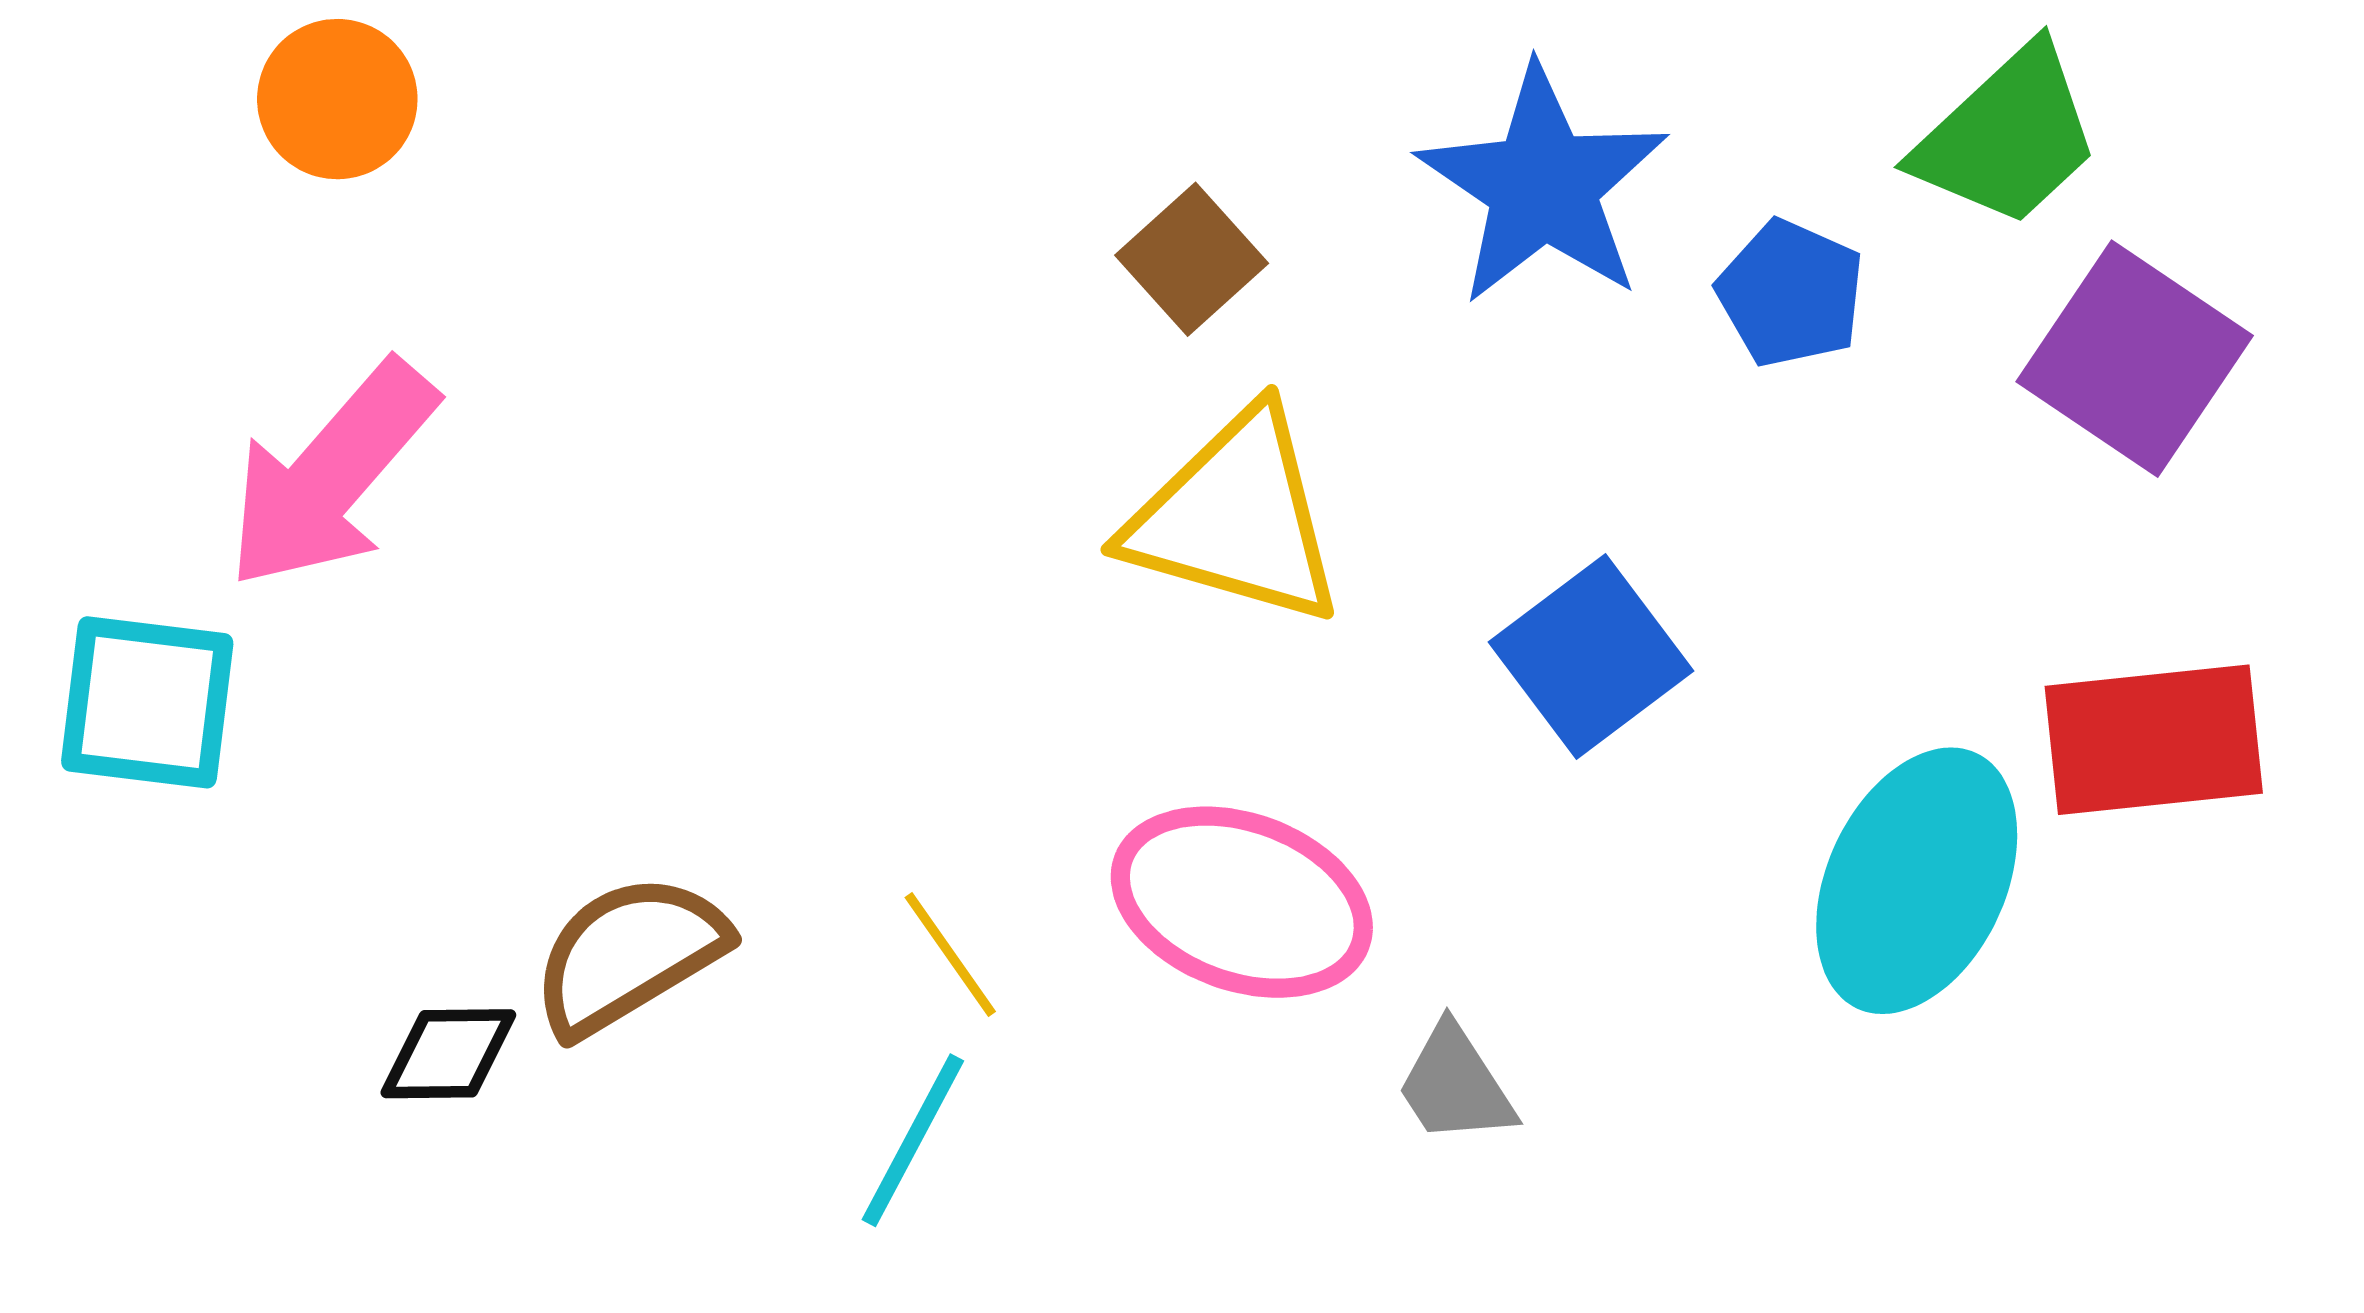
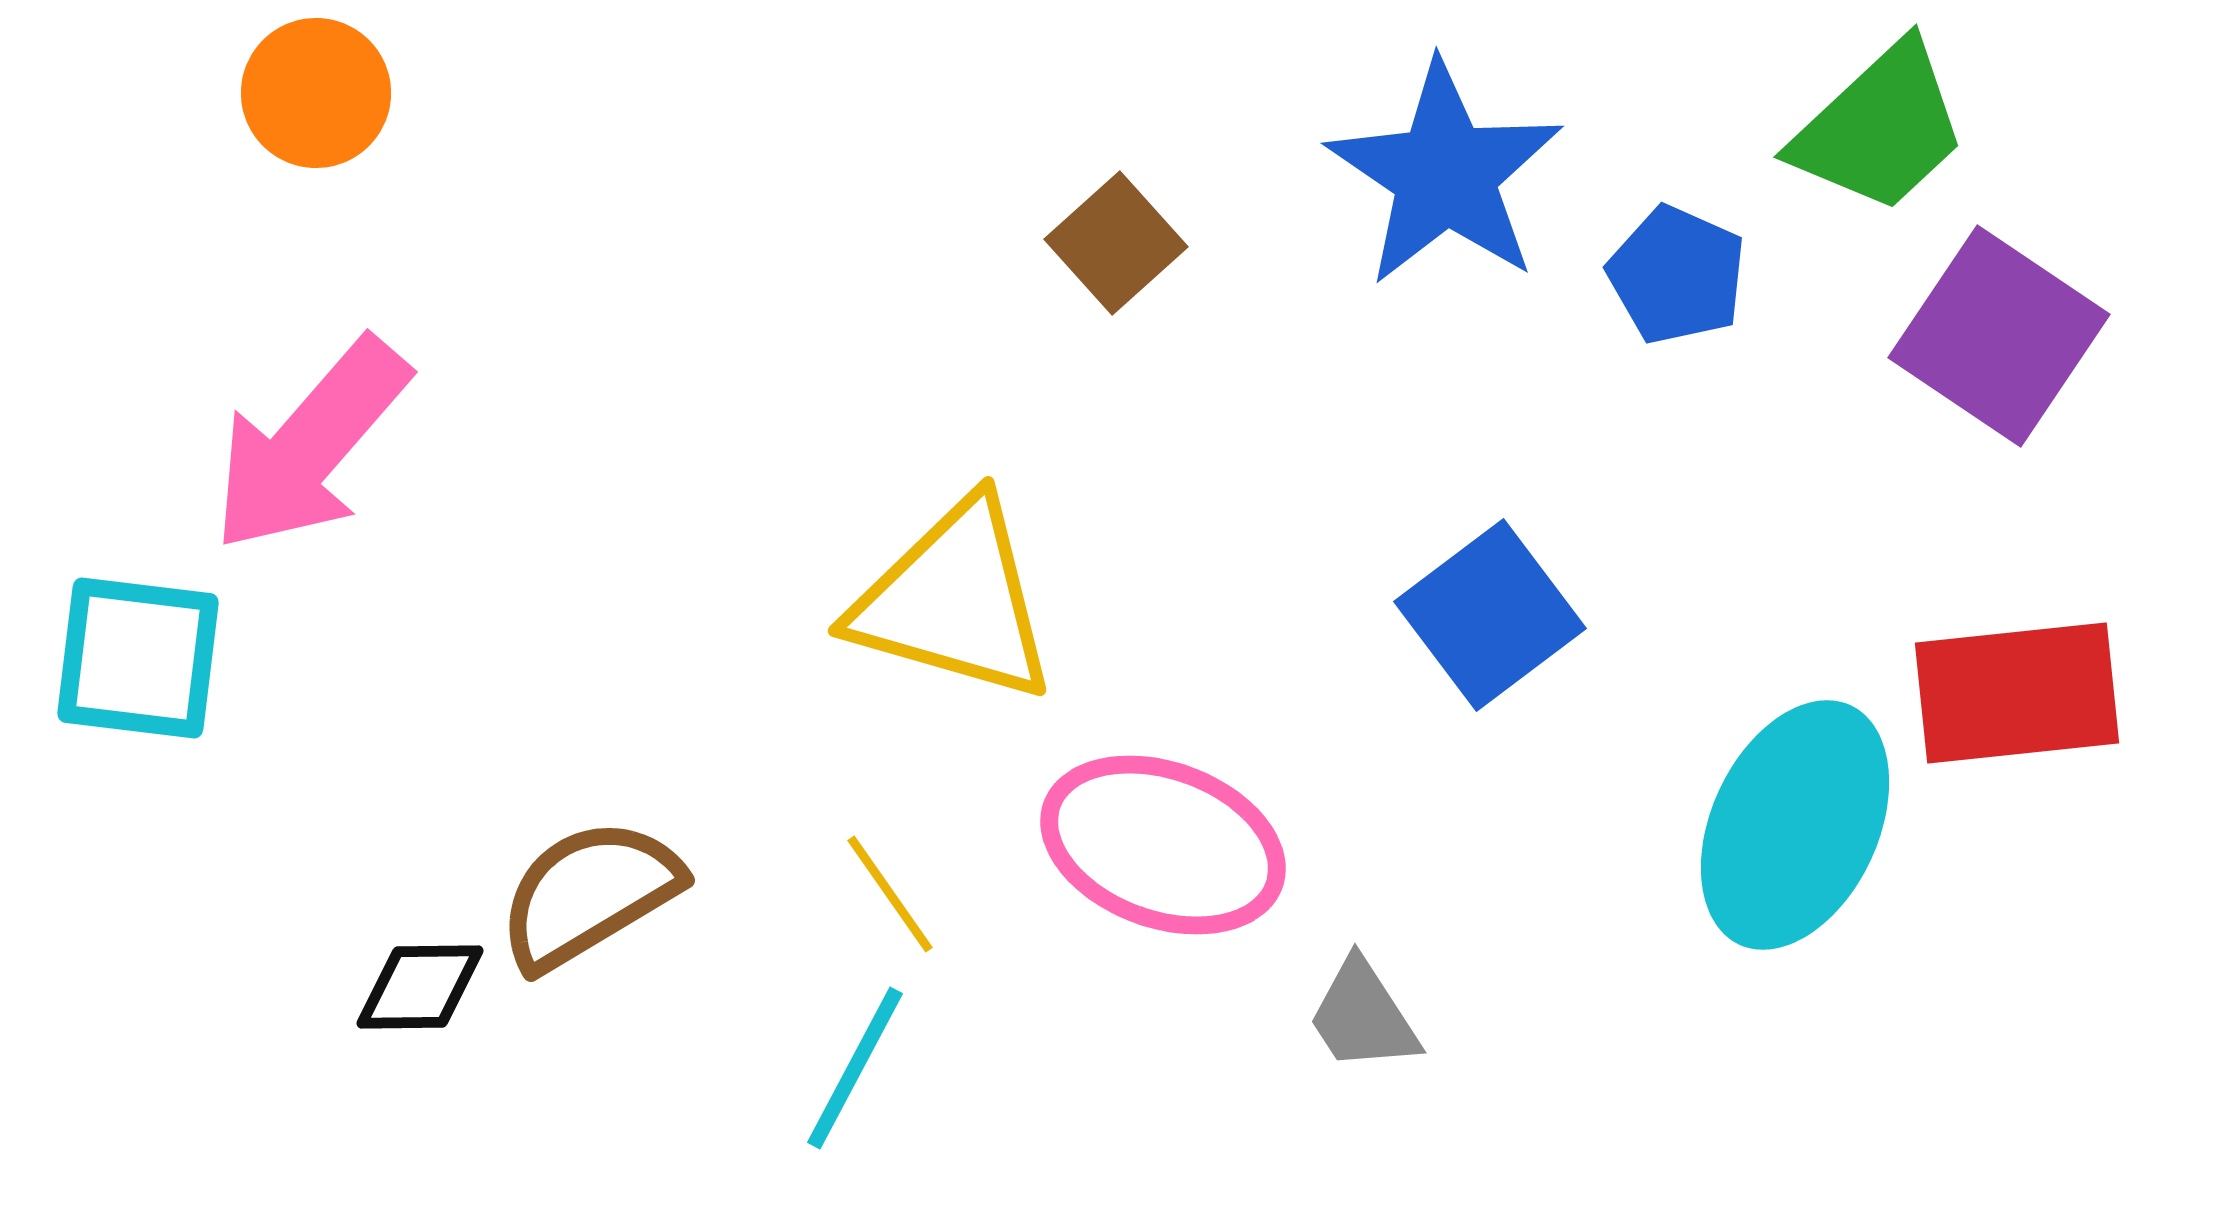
yellow triangle: (1235, 518) -> (954, 601), moved

